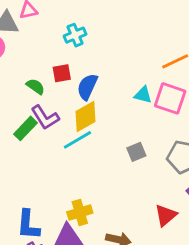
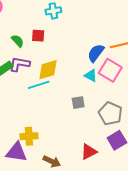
blue semicircle: (87, 87) -> (96, 53), moved
cyan triangle: (143, 95) -> (91, 76), moved
purple L-shape: (45, 117) -> (19, 64), turned 120

